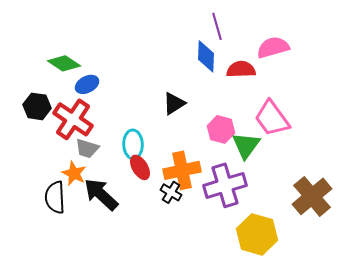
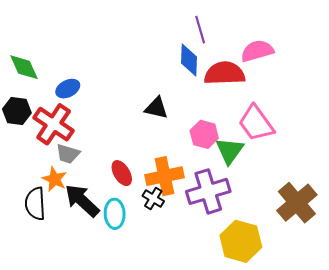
green diamond: (64, 63) -> (24, 67), moved, turned 32
red semicircle: (241, 69) -> (225, 73), size x1.4
black triangle: (174, 103) -> (156, 108), turned 45
cyan ellipse: (133, 144) -> (115, 214), moved

